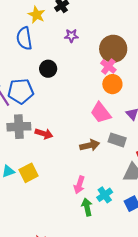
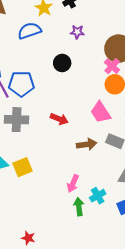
blue semicircle: (24, 38) -> (29, 31), turned 75
black circle: (48, 69) -> (62, 63), moved
red arrow: (44, 134) -> (59, 119), moved

